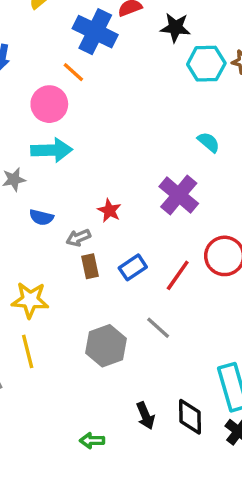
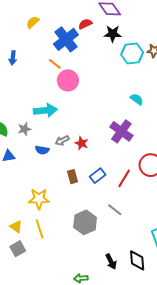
blue cross: (95, 32) -> (66, 39), turned 30
pink circle: (49, 104) -> (68, 80), moved
gray arrow: (78, 238) -> (62, 141), moved

